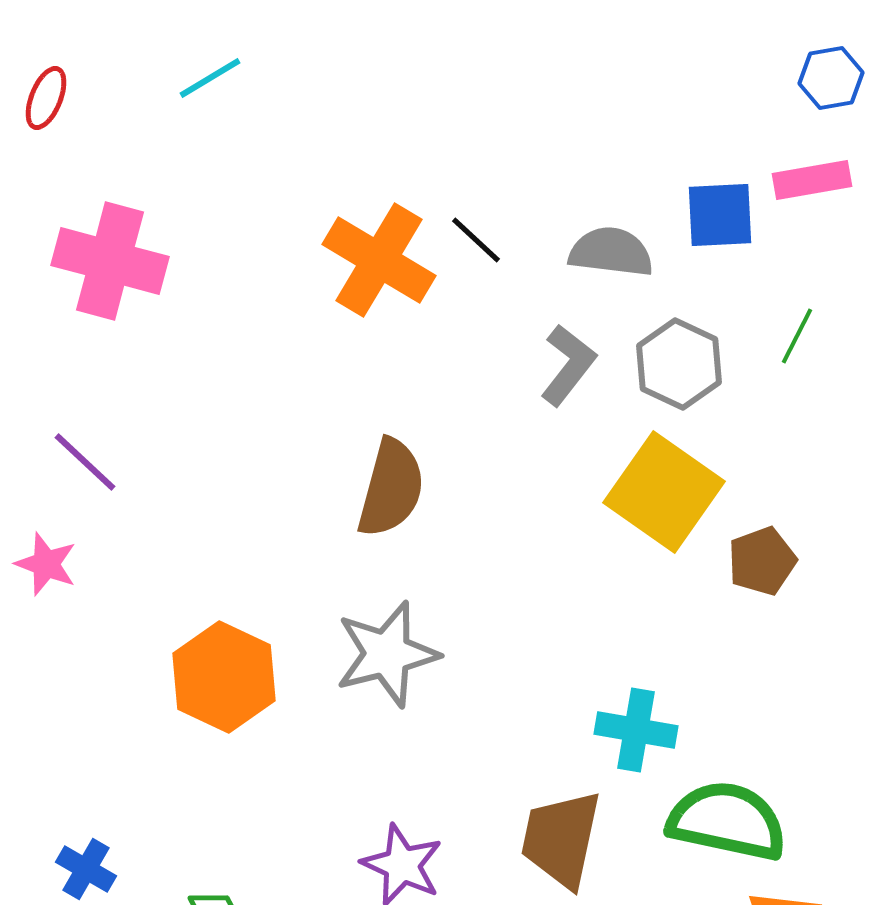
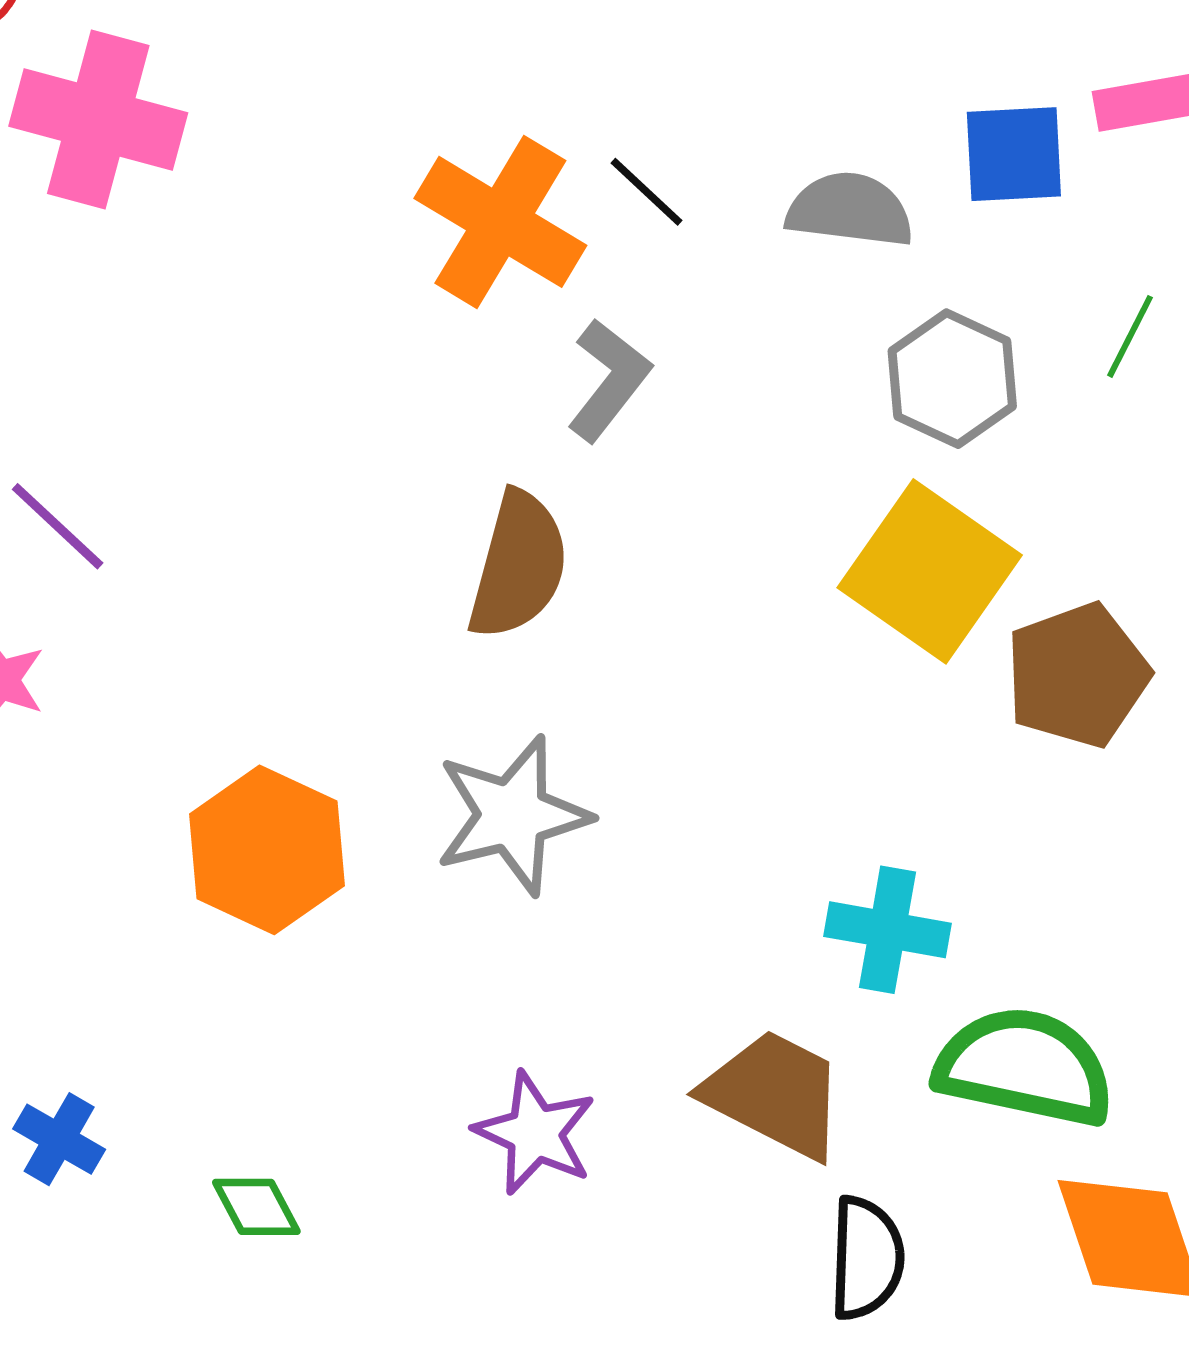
pink cross: (110, 261) -> (98, 120), moved
gray L-shape: (568, 365) -> (609, 380), moved
brown pentagon: (762, 561) -> (1077, 675), size x1.4
brown trapezoid: (561, 839) -> (775, 1094), turned 105

